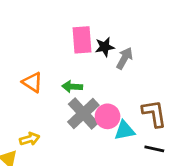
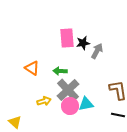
pink circle: (108, 116) -> (70, 106), moved
cyan triangle: (125, 131) -> (86, 104), moved
yellow arrow: (30, 139) -> (44, 101), moved

